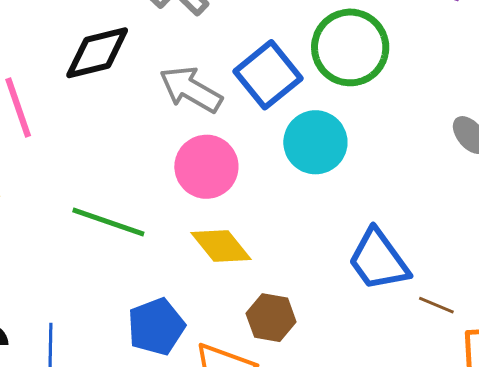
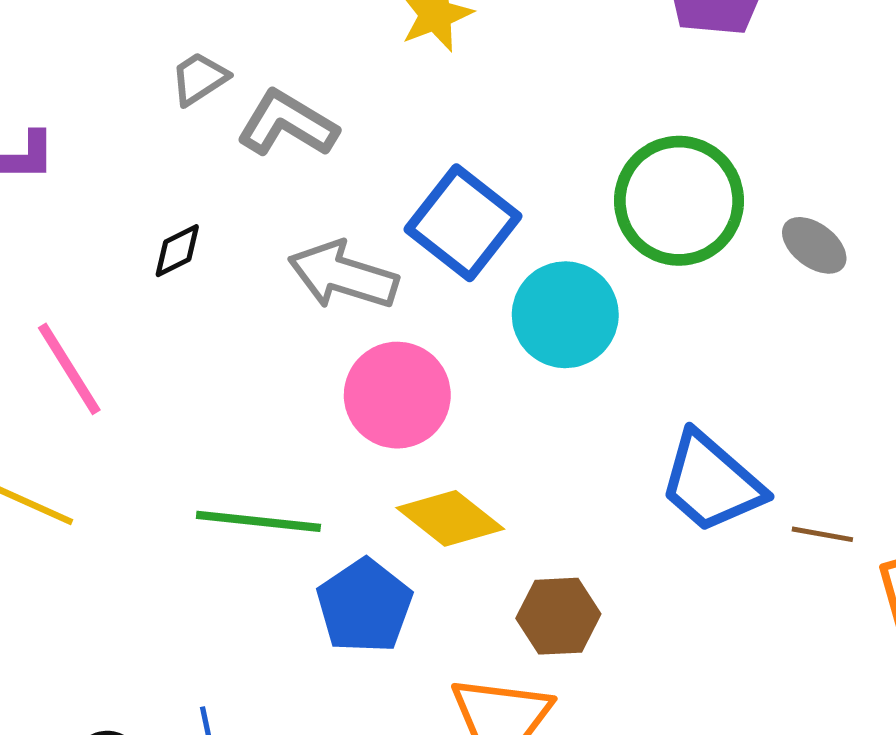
green circle: (350, 47) -> (679, 201), moved
black diamond: (97, 53) -> (177, 251), size x0.5
blue pentagon: (156, 327) -> (365, 606), moved

